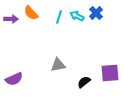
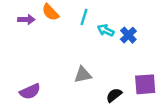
blue cross: (96, 13) -> (128, 35), moved
cyan arrow: (77, 16) -> (106, 30), moved

